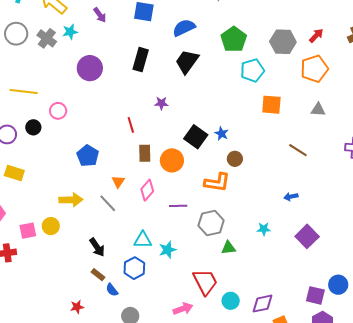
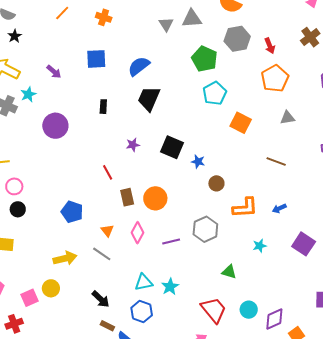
red arrow: (316, 36) -> (270, 46), turned 126
green pentagon: (234, 39) -> (204, 59), moved
gray hexagon: (283, 42) -> (237, 39), moved
black rectangle: (141, 60) -> (103, 107), size x0.6
orange square: (271, 105) -> (241, 123), turned 35
pink circle: (58, 111) -> (14, 186), moved
black circle: (33, 127) -> (18, 209), moved
black square: (196, 137) -> (172, 147), moved
orange L-shape: (217, 182) -> (245, 208), moved
gray hexagon: (211, 223) -> (205, 229), moved
green triangle: (228, 248) -> (229, 272), turned 35
cyan circle: (231, 301) -> (249, 310), moved

